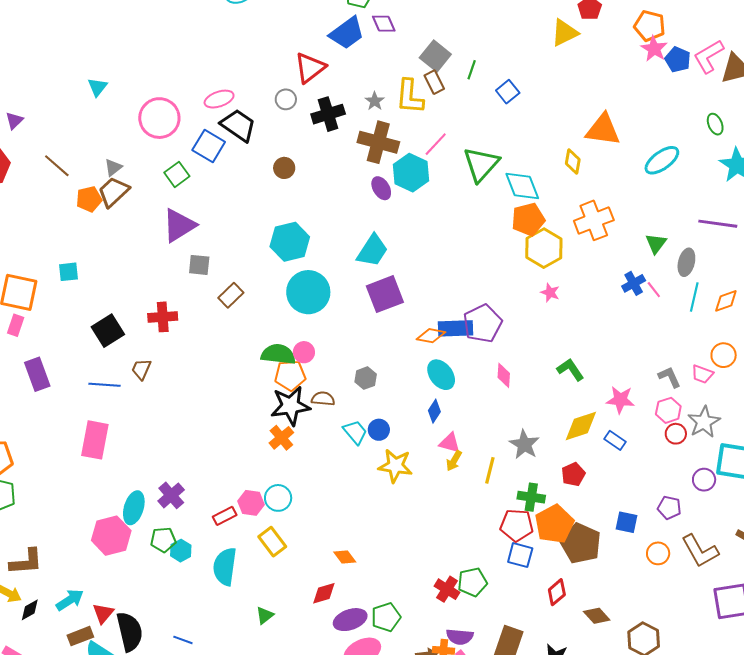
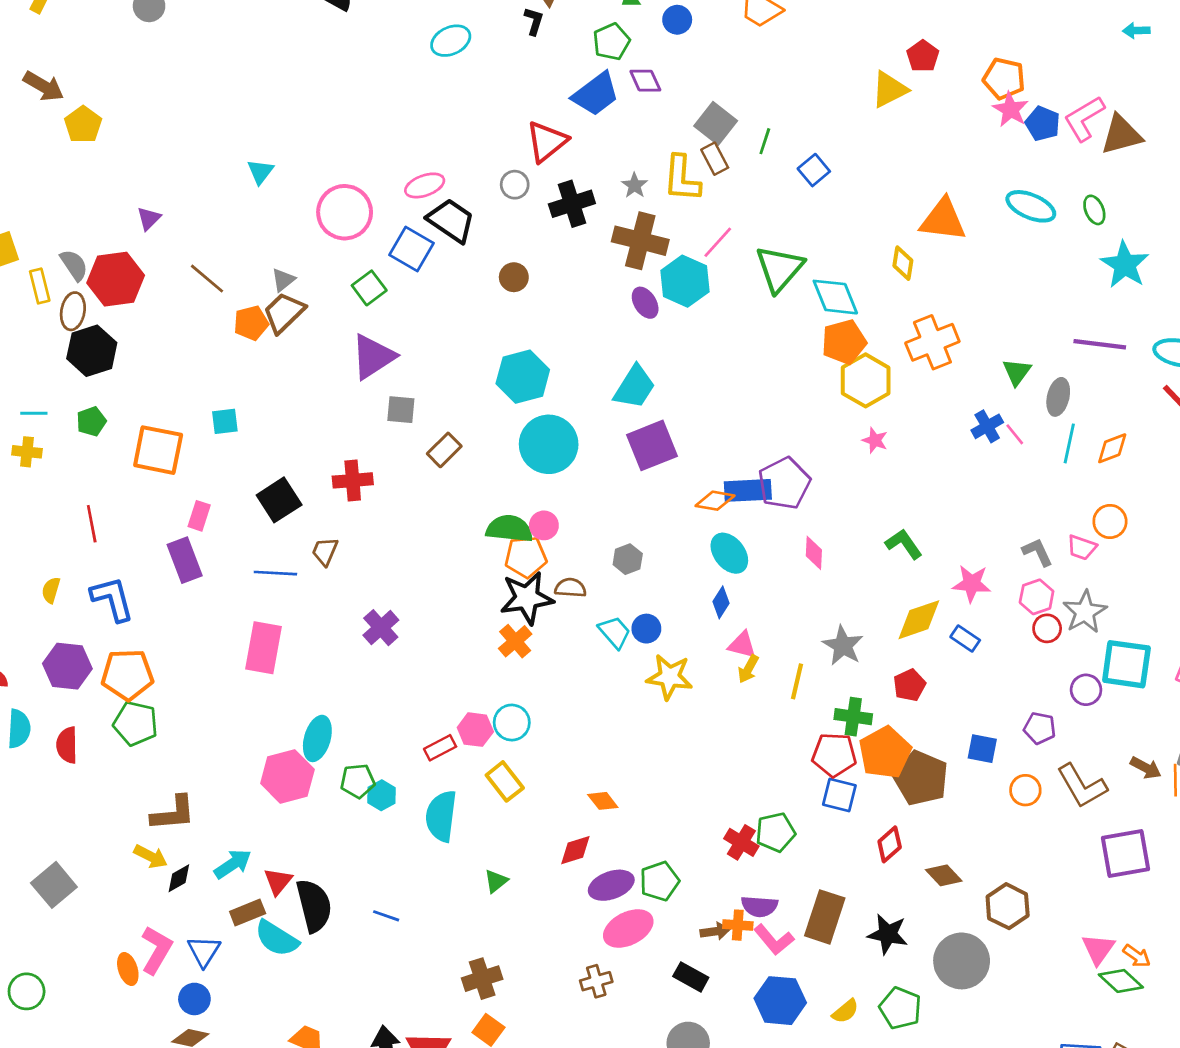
cyan ellipse: (662, 160) -> (1031, 206), moved, turned 60
pink rectangle: (16, 325) -> (199, 516), moved
purple cross: (171, 495) -> (381, 628), moved

